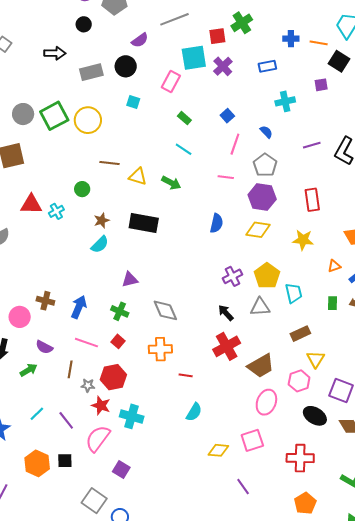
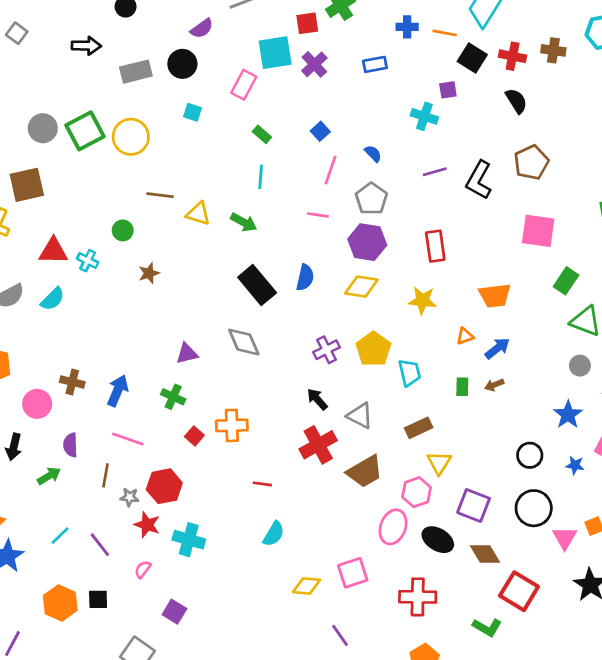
cyan cross: (285, 101) -> (424, 116), moved, turned 30
cyan line: (184, 149) -> (261, 177), turned 60
cyan cross: (56, 211) -> (88, 261), turned -35
black rectangle: (144, 223) -> (257, 285), moved, turned 40
cyan semicircle: (100, 244) -> (53, 299), moved
gray triangle: (260, 307) -> (360, 416), moved, turned 30
gray diamond: (165, 310) -> (244, 342), moved
red square: (118, 341) -> (194, 436), moved
purple semicircle: (44, 347) -> (70, 445), turned 60
orange cross: (160, 349) -> (232, 425), moved
pink ellipse: (266, 402) -> (393, 527), moved
pink semicircle: (98, 438) -> (143, 569), size x0.5

